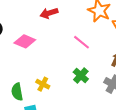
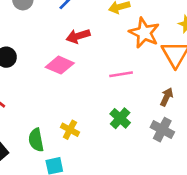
pink diamond: (25, 41) -> (60, 65), moved
pink line: (82, 42) -> (121, 74), turned -48

